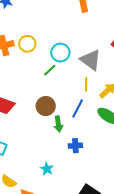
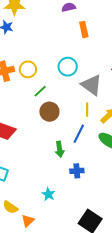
cyan circle: (60, 53) -> (68, 67), moved
green line: (50, 70) -> (40, 91), moved
brown circle: (46, 106) -> (49, 112), moved

